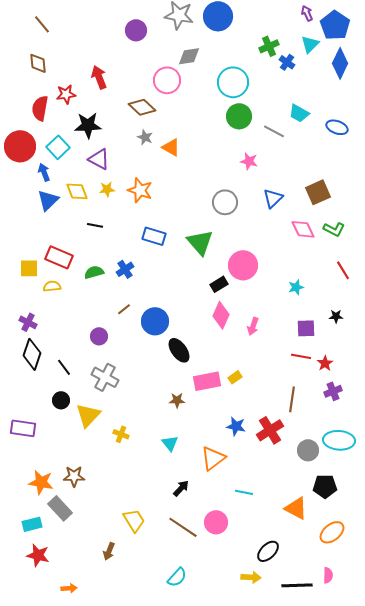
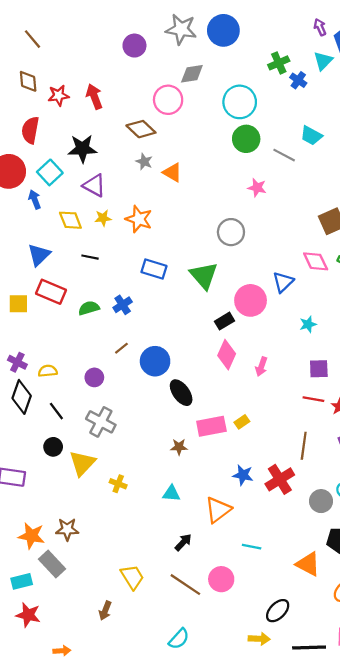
red star: (66, 94) -> (59, 95), moved
blue triangle: (273, 198) -> (283, 282), moved
blue triangle: (48, 200) -> (39, 255), moved
yellow semicircle: (52, 286) -> (48, 371), moved
cyan triangle: (170, 443) -> (171, 493), turned -48

